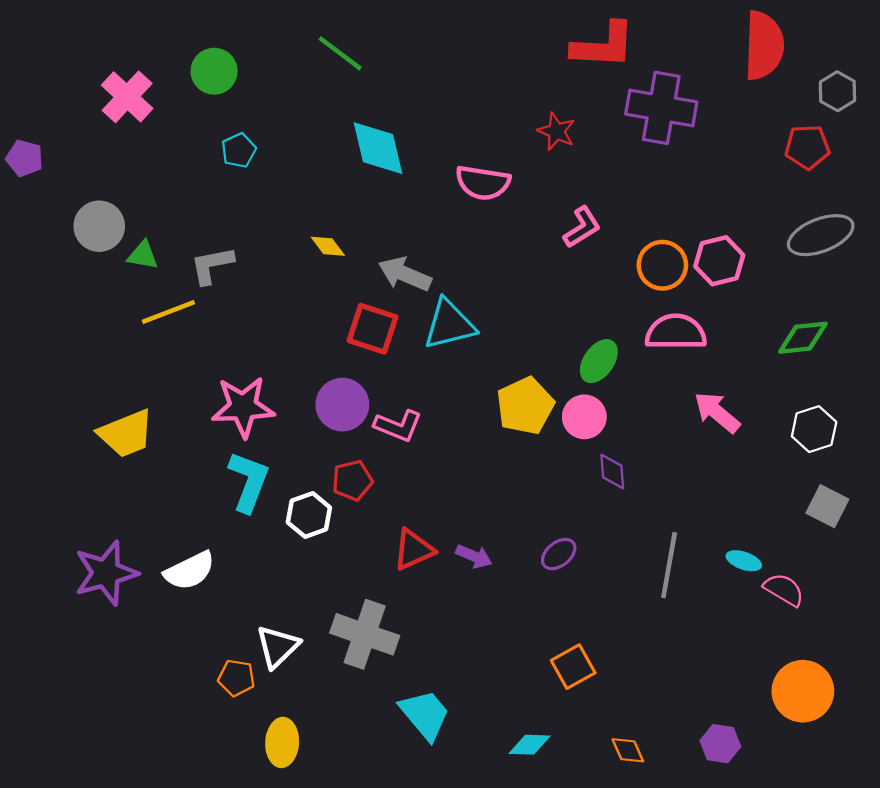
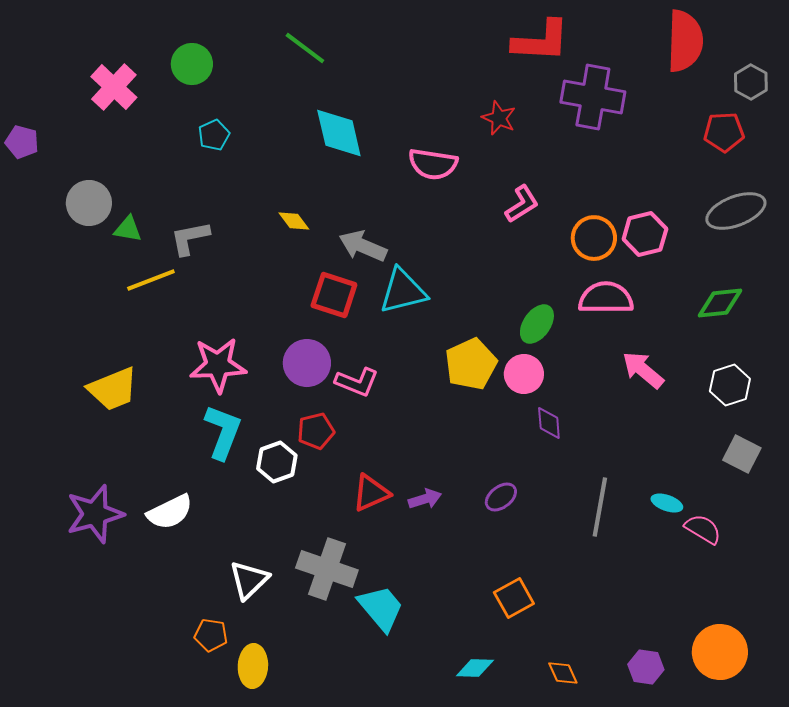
purple arrow: (474, 556) -> (425, 499), turned -40
orange pentagon: (236, 678) -> (211, 635), moved
orange circle: (803, 691) -> (720, 652), moved
cyan trapezoid: (425, 715) -> (381, 608), moved

